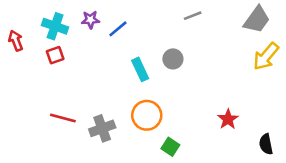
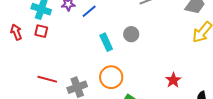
red arrow: (16, 41) -> (16, 32), moved
red square: (55, 55) -> (41, 31), turned 32

